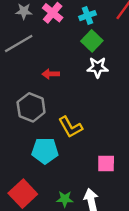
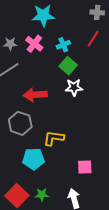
red arrow: (51, 74) -> (35, 95), size x1.6
yellow L-shape: (70, 127) -> (54, 138), turned 130
green star: (65, 199) -> (42, 195), moved

